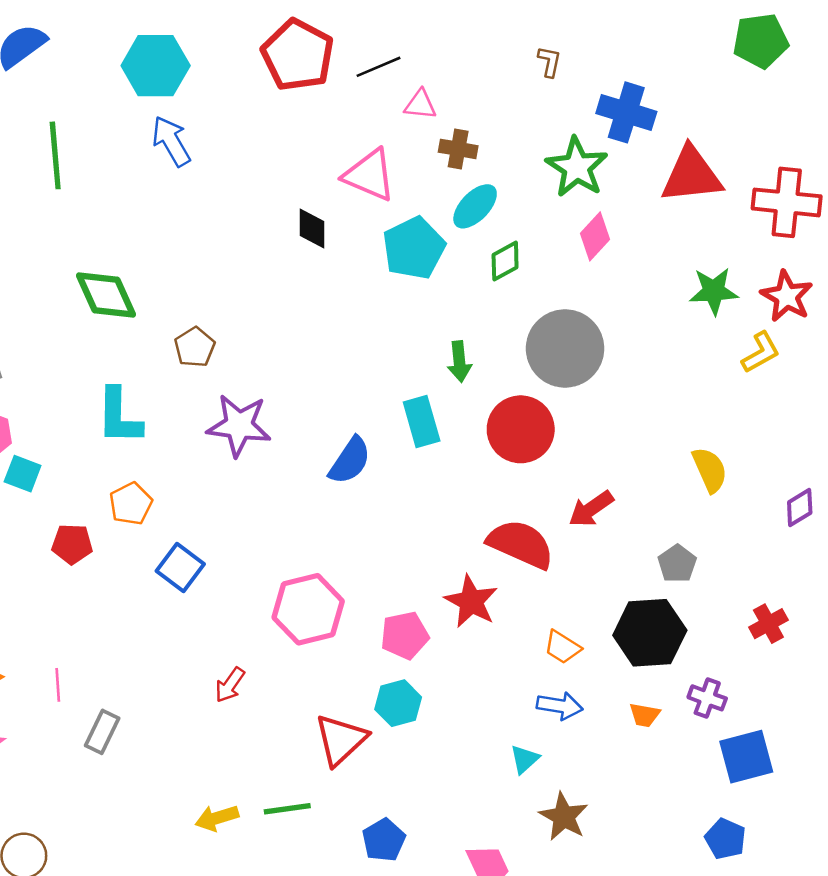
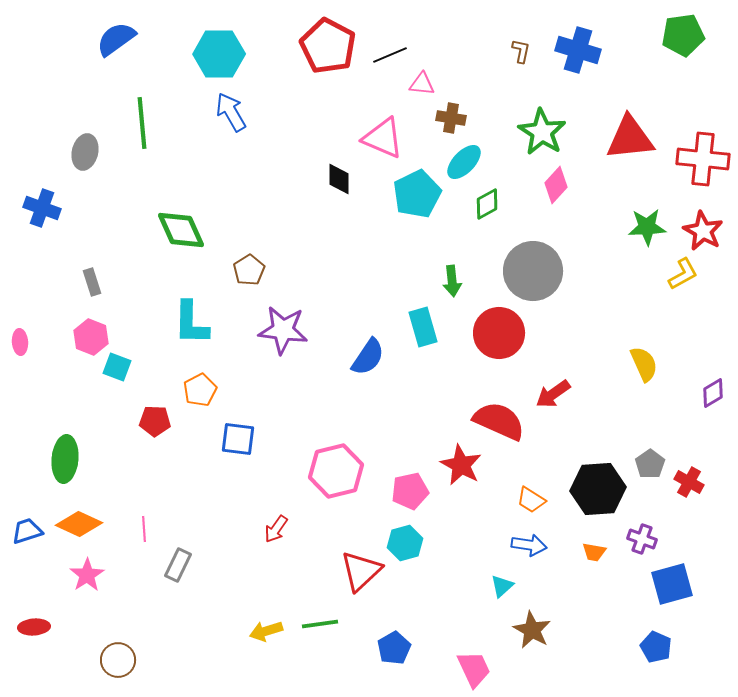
blue cross: (626, 112) -> (578, 50), moved
gray pentagon: (677, 564) -> (650, 464), moved
blue square: (180, 568) -> (238, 439), turned -30
red cross: (768, 624) -> (689, 482), turned -32

